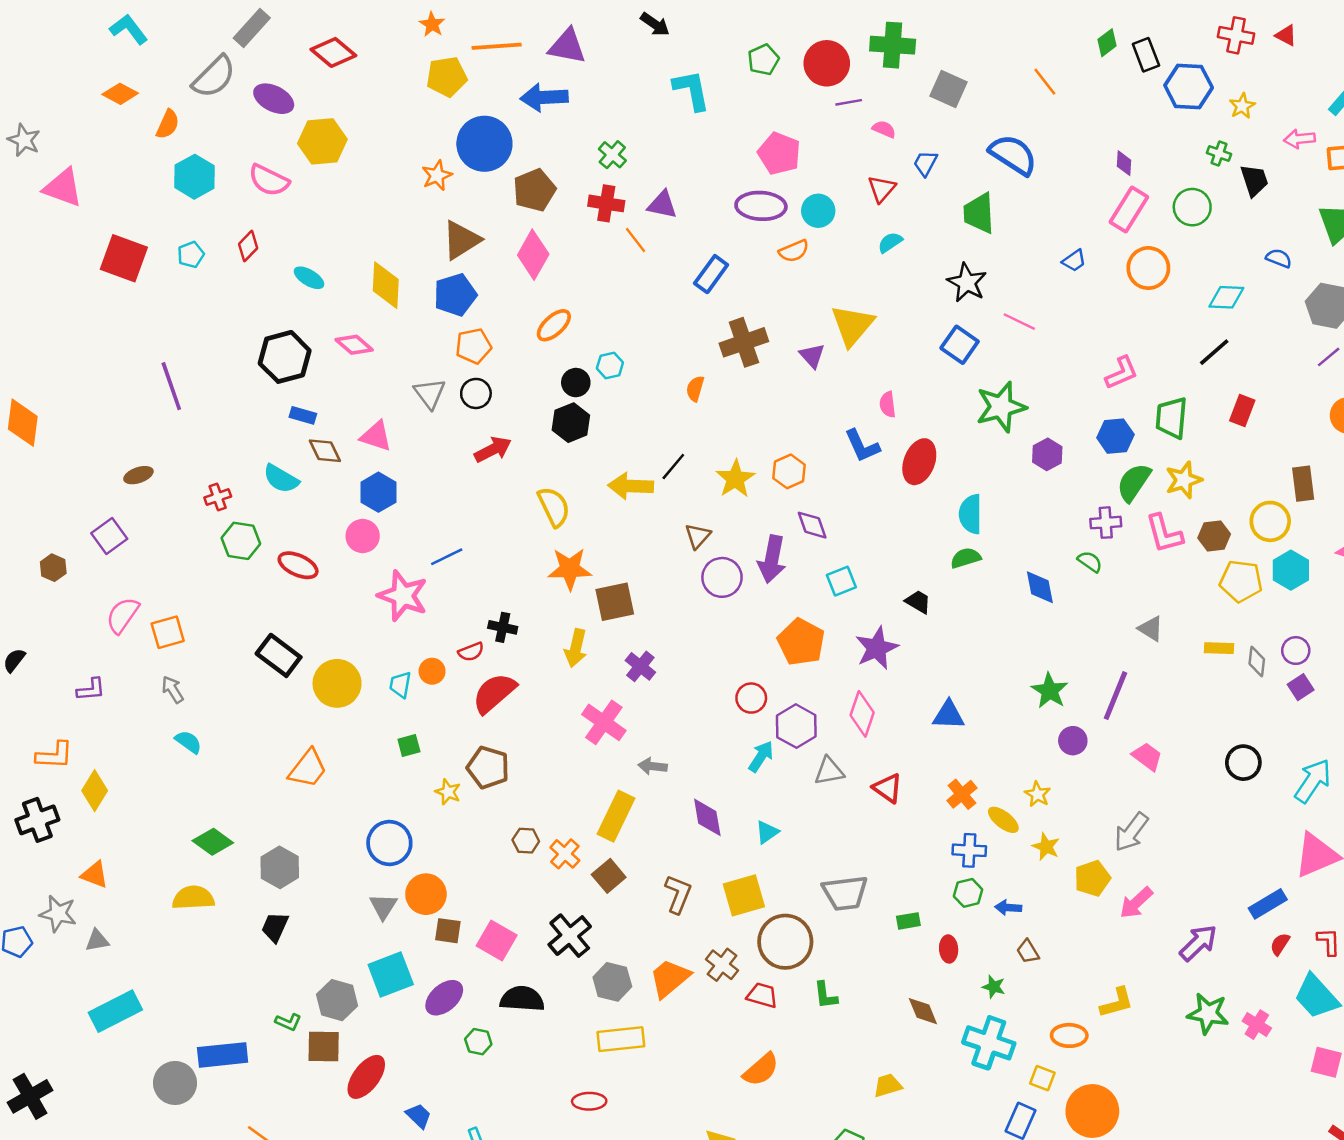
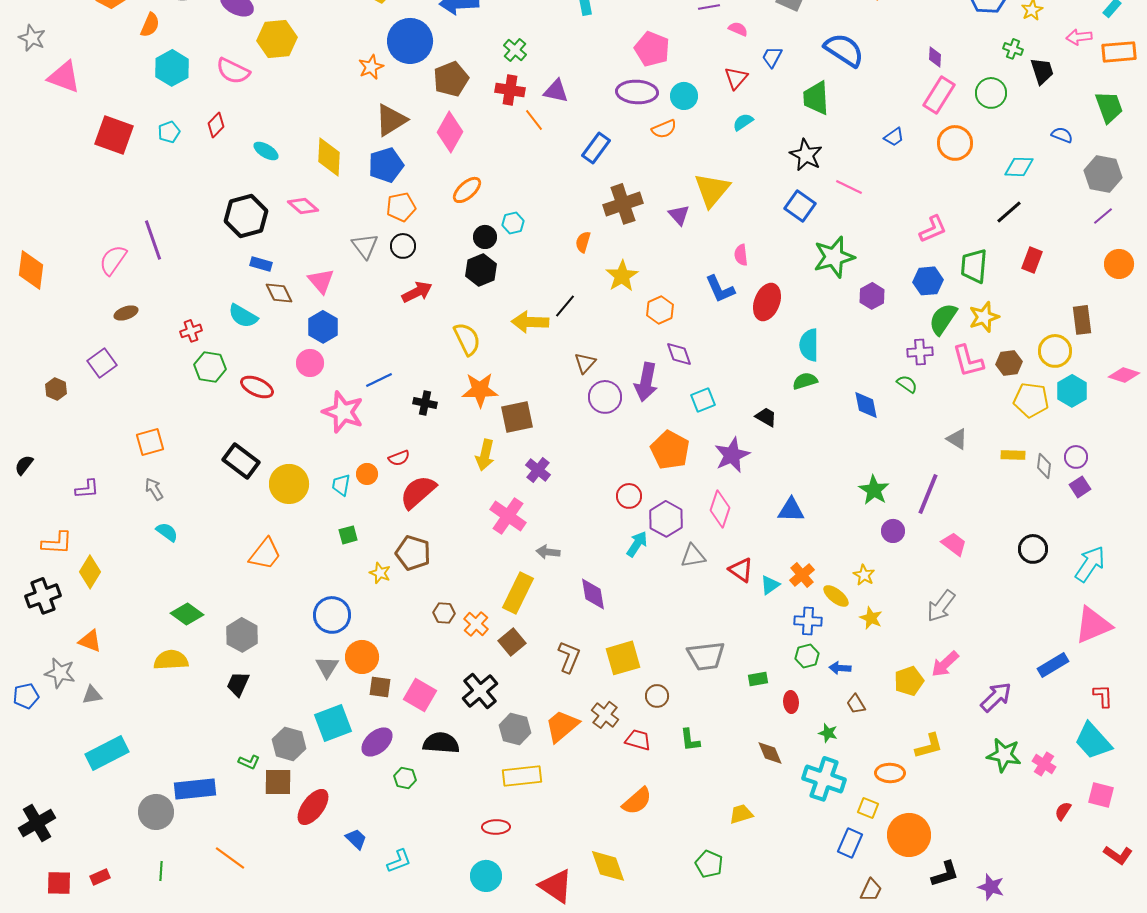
pink triangle: (376, 436) -> (321, 281), turned 32
yellow star: (735, 479) -> (622, 276), moved
pink semicircle: (123, 615) -> (113, 260), moved
black cross: (503, 627) -> (425, 403), moved
cyan triangle: (767, 832) -> (770, 585), moved
yellow pentagon: (1092, 878) -> (909, 681), moved
brown circle: (785, 942) -> (657, 696), size x0.5
red semicircle: (1280, 944) -> (1063, 811), moved

